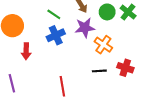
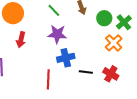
purple star: (85, 28) -> (57, 34), moved
blue cross: (56, 35) -> (66, 58), moved
orange cross: (103, 45) -> (114, 43), moved

